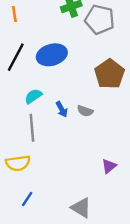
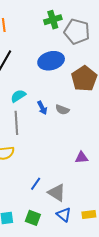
blue ellipse: (52, 55) -> (51, 61), moved
purple triangle: (109, 166) -> (82, 158), turned 32
blue line: (27, 199) -> (36, 184), moved

